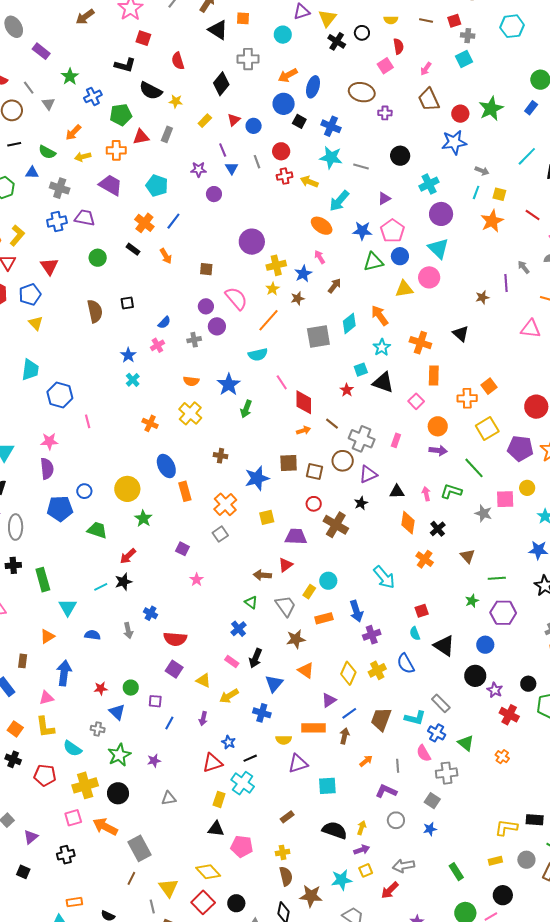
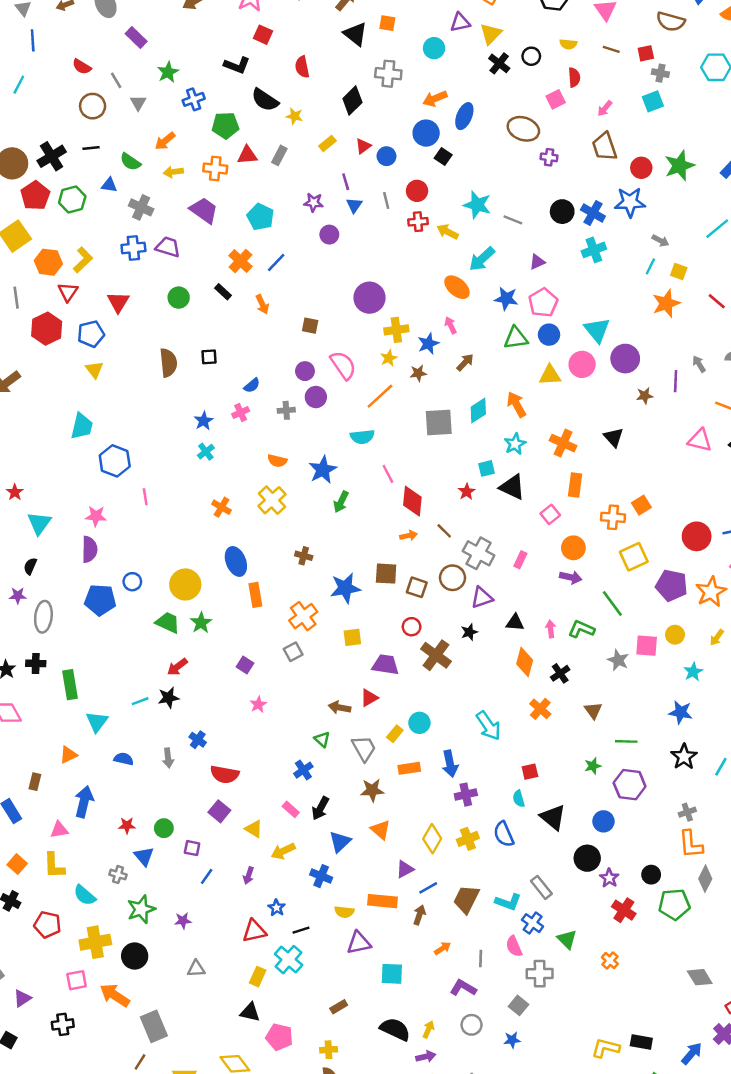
blue cross: (331, 126) -> (593, 213), moved
purple circle: (441, 214) -> (625, 359), moved
green trapezoid: (97, 530) -> (168, 623), moved

